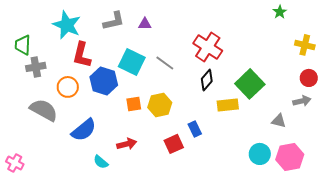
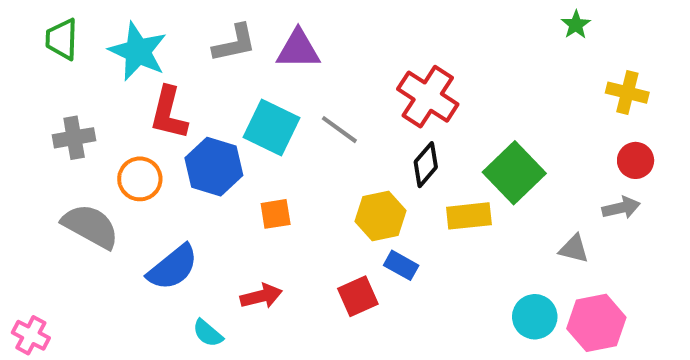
purple triangle: (145, 24) -> (298, 49), size x1.6
green trapezoid: (23, 45) -> (62, 39), moved
yellow hexagon: (160, 105) -> (380, 216), moved
blue rectangle: (195, 129) -> (401, 265), turned -35

